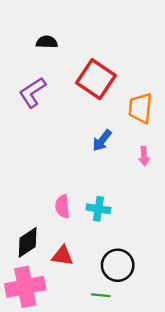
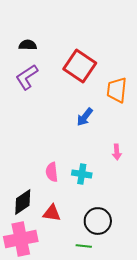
black semicircle: (47, 42) -> (28, 45), moved
pink arrow: (144, 156) -> (117, 152), moved

